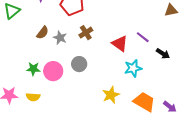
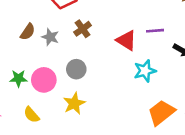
purple line: (143, 37) -> (155, 31), turned -40
yellow star: (111, 95) -> (74, 103), moved
yellow semicircle: (33, 97) -> (32, 115), moved, turned 48
orange trapezoid: (144, 102) -> (161, 113), turned -65

